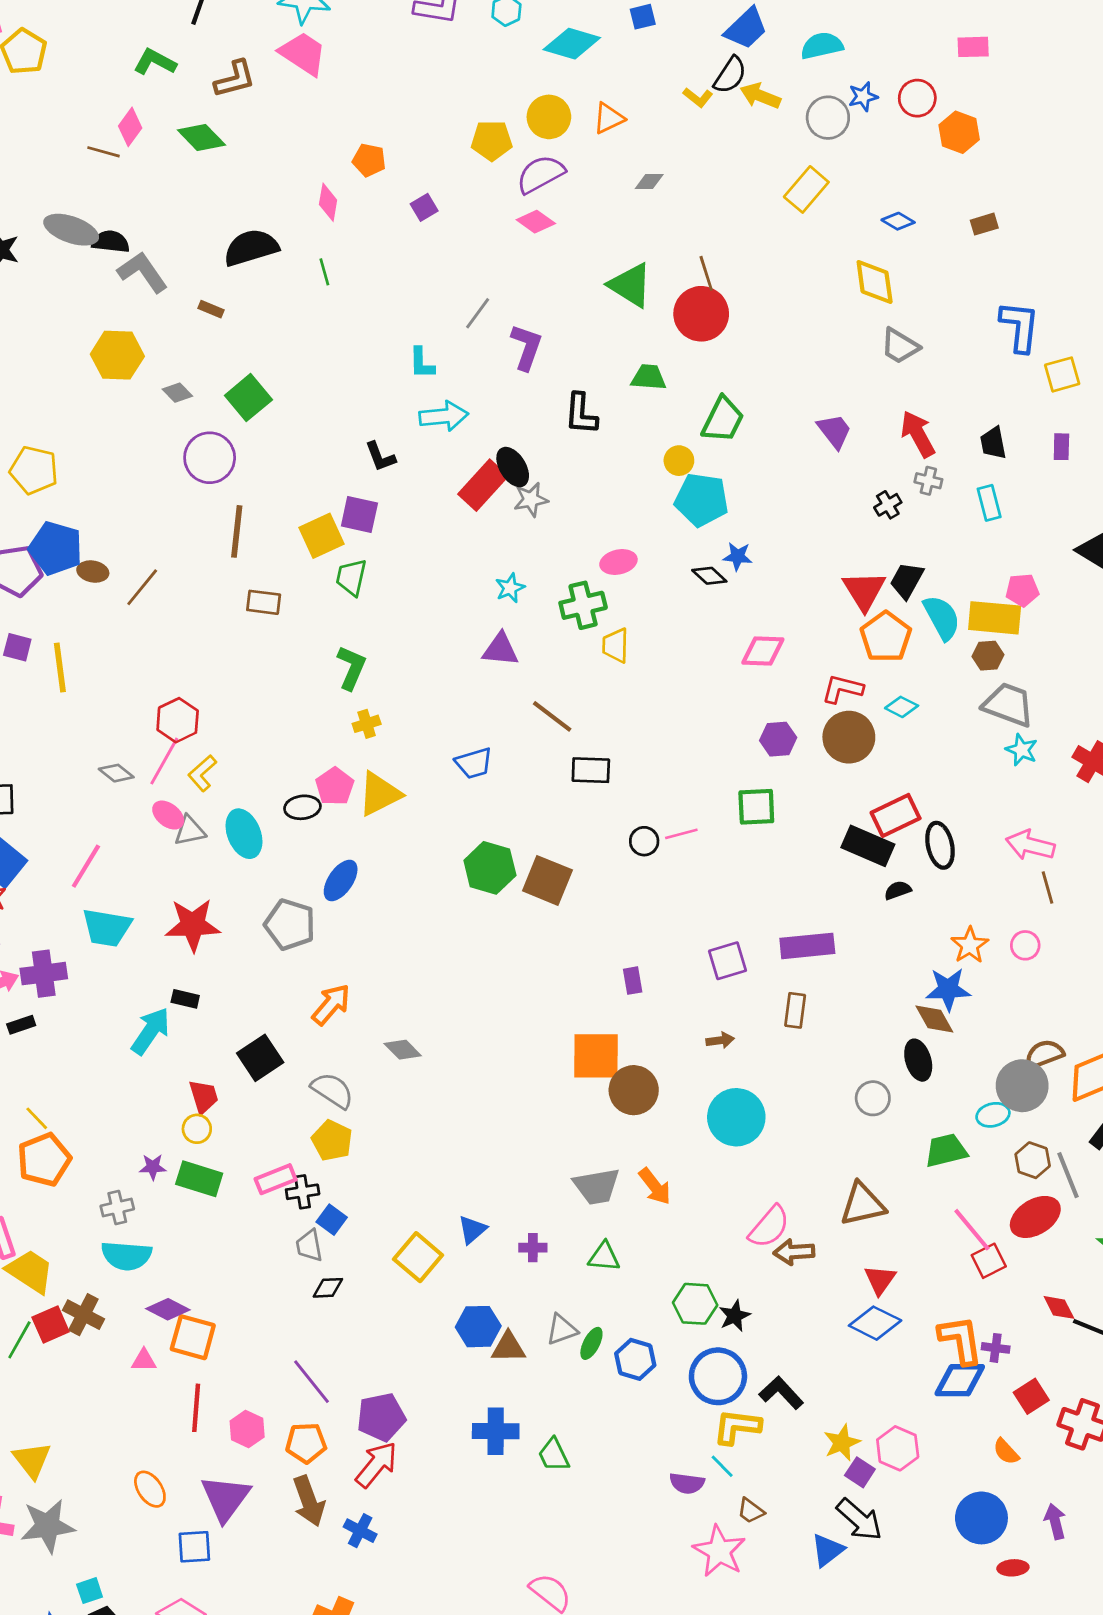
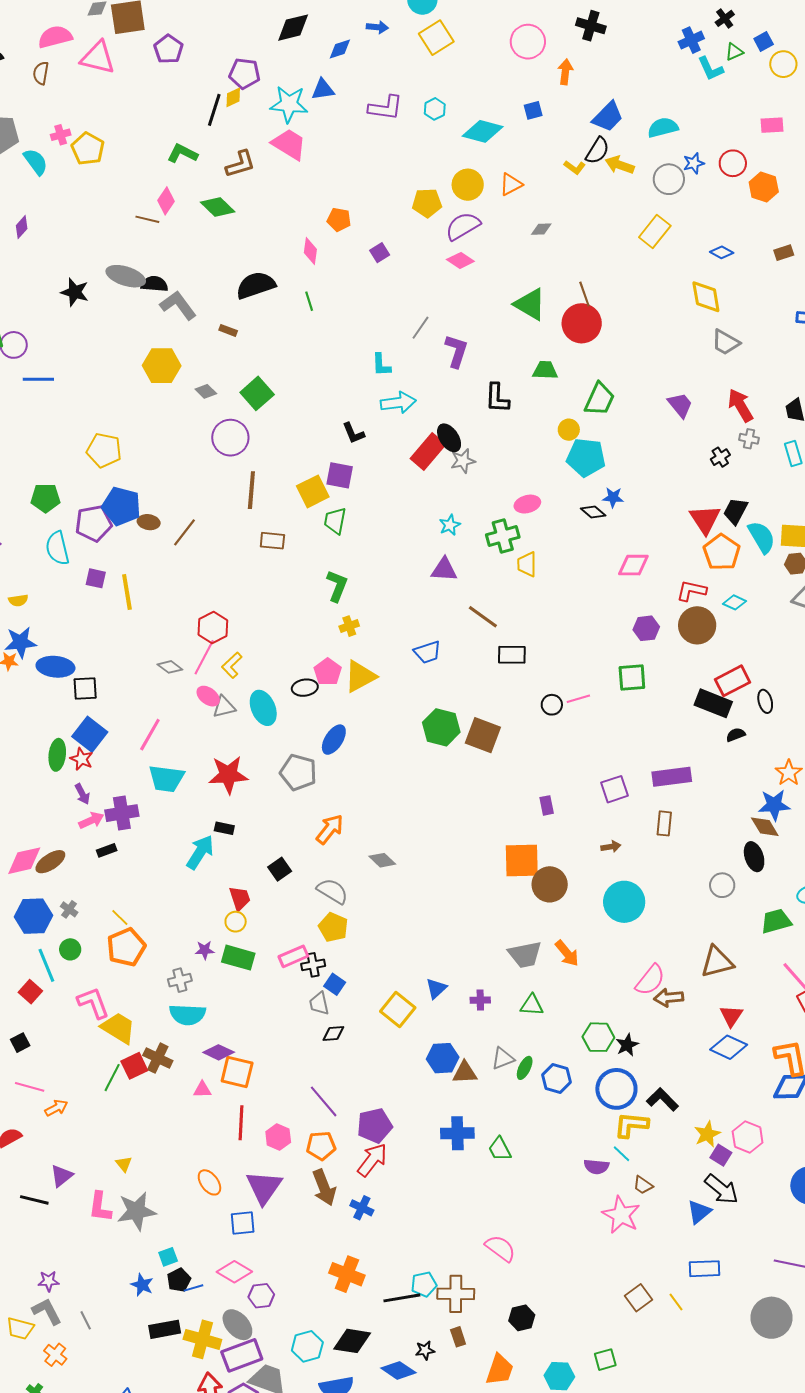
black ellipse: (940, 845) -> (765, 701), size x0.7
black square: (260, 1058) -> (280, 869), size x0.7
yellow triangle: (32, 1460) -> (124, 1164), size x0.6

